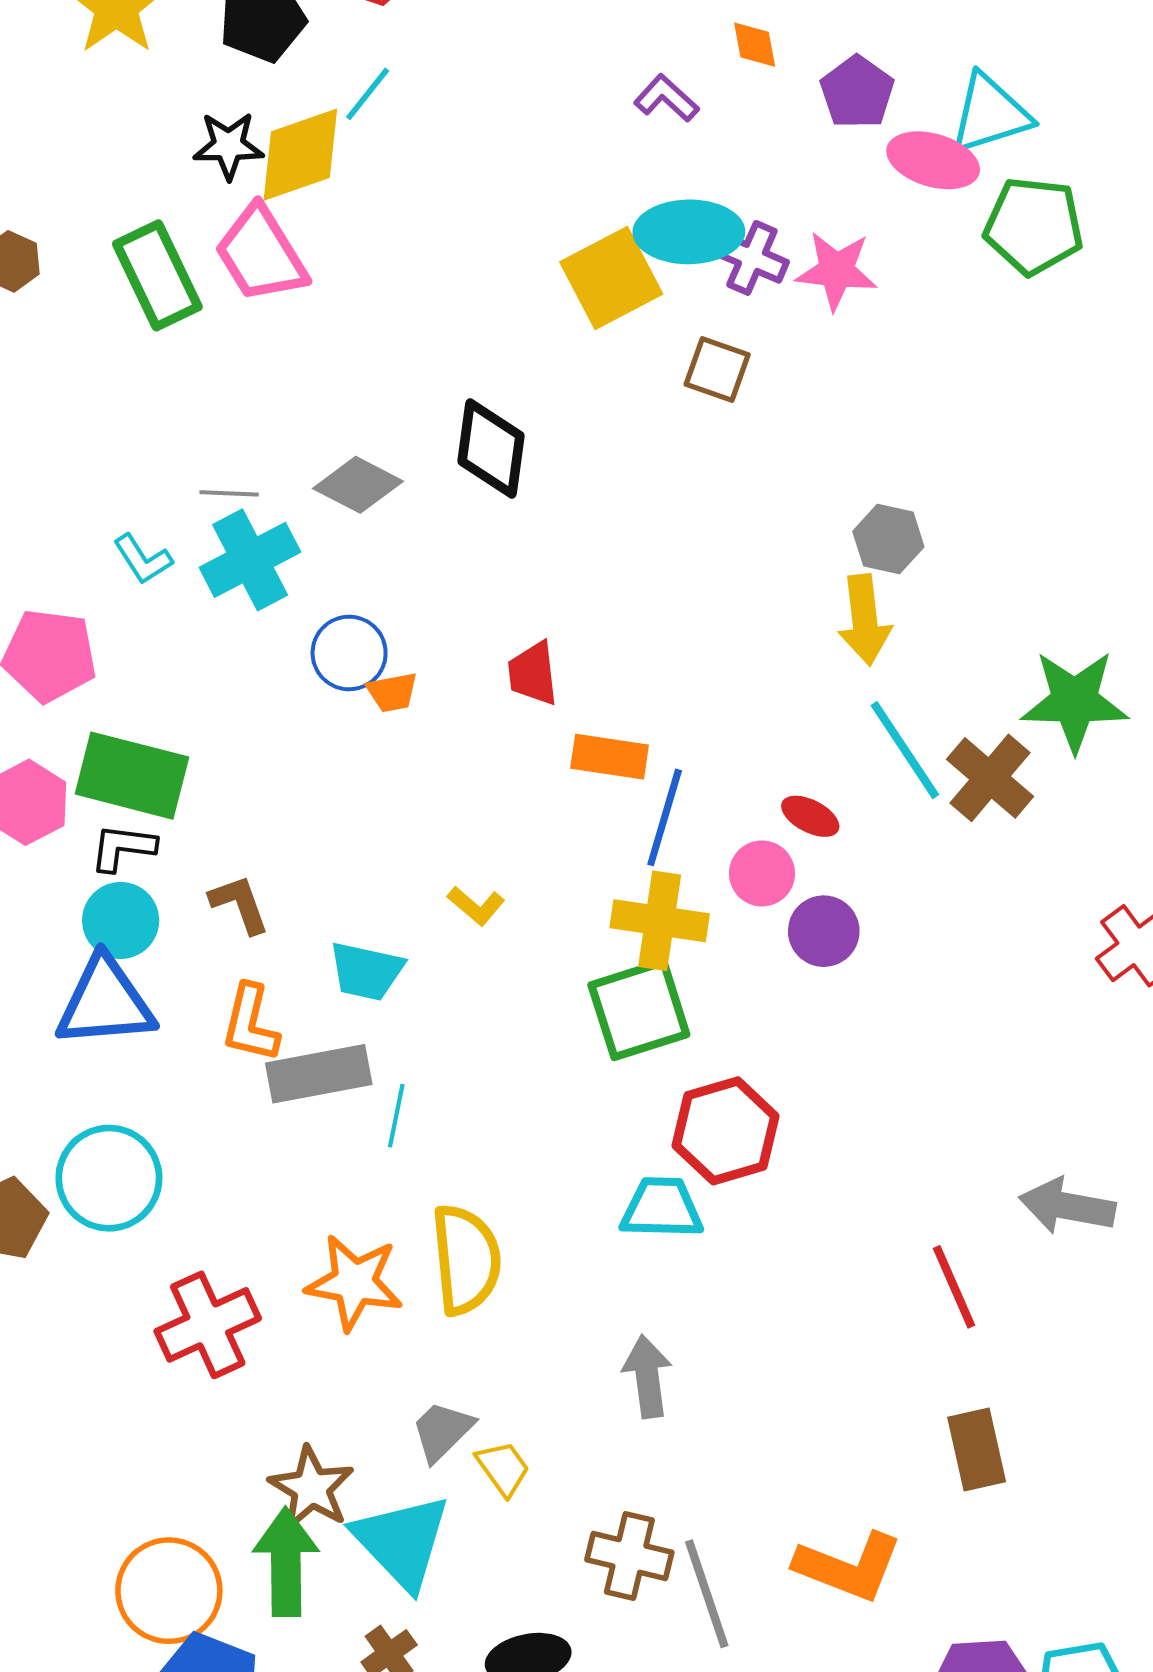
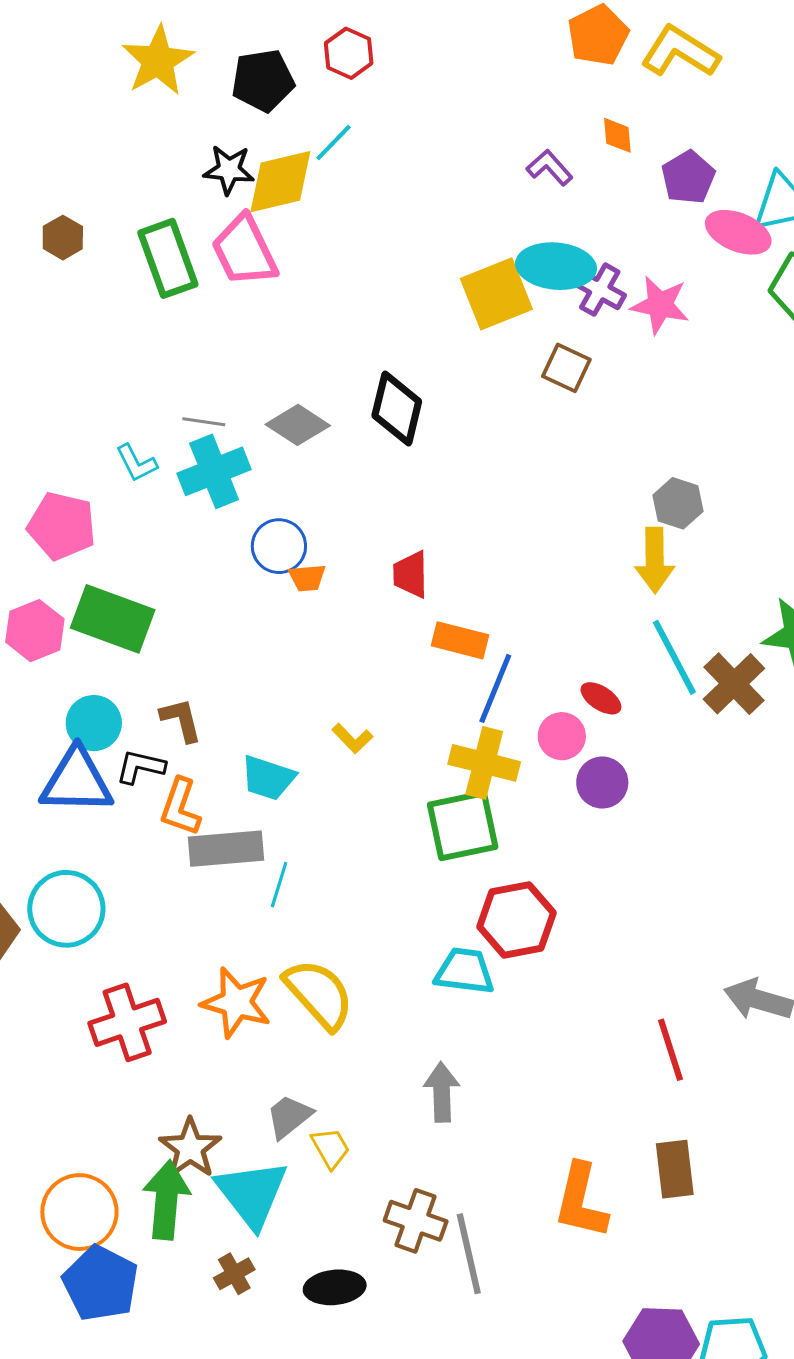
black L-shape: (123, 847) -> (140, 767), moved
yellow semicircle: (466, 1260) -> (319, 994), turned -42
orange L-shape: (848, 1567) -> (581, 1201), moved, turned 76

